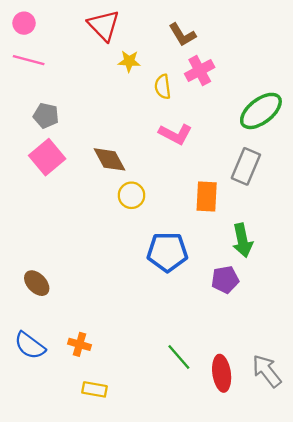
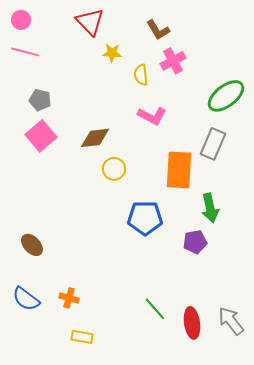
brown diamond: (110, 159) -> (95, 138), turned -68
orange rectangle: (207, 196) -> (179, 170), size x1.4

